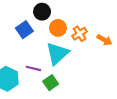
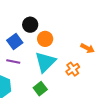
orange cross: (80, 34) -> (73, 69), moved
purple line: (33, 68) -> (13, 61), moved

